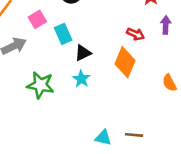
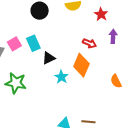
pink square: (37, 19) -> (14, 44), moved
cyan star: (81, 79) -> (61, 77), moved

